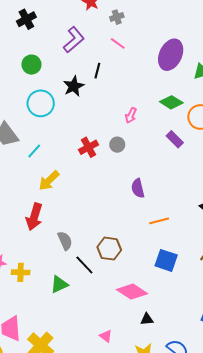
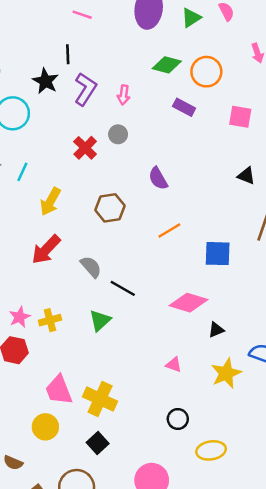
purple L-shape: (74, 40) -> (85, 89), moved
red arrow: (34, 217) -> (46, 250), turned 44
orange line: (159, 221) -> (169, 231), moved
brown hexagon: (109, 249) -> (110, 208), moved

